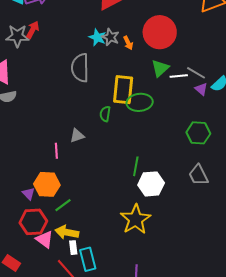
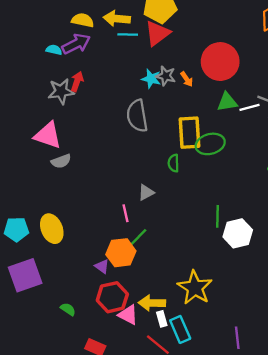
green triangle: (160, 68) -> (227, 102), turned 42
green line: (63, 205) -> (139, 237), moved
yellow star: (136, 219) -> (195, 288), moved

